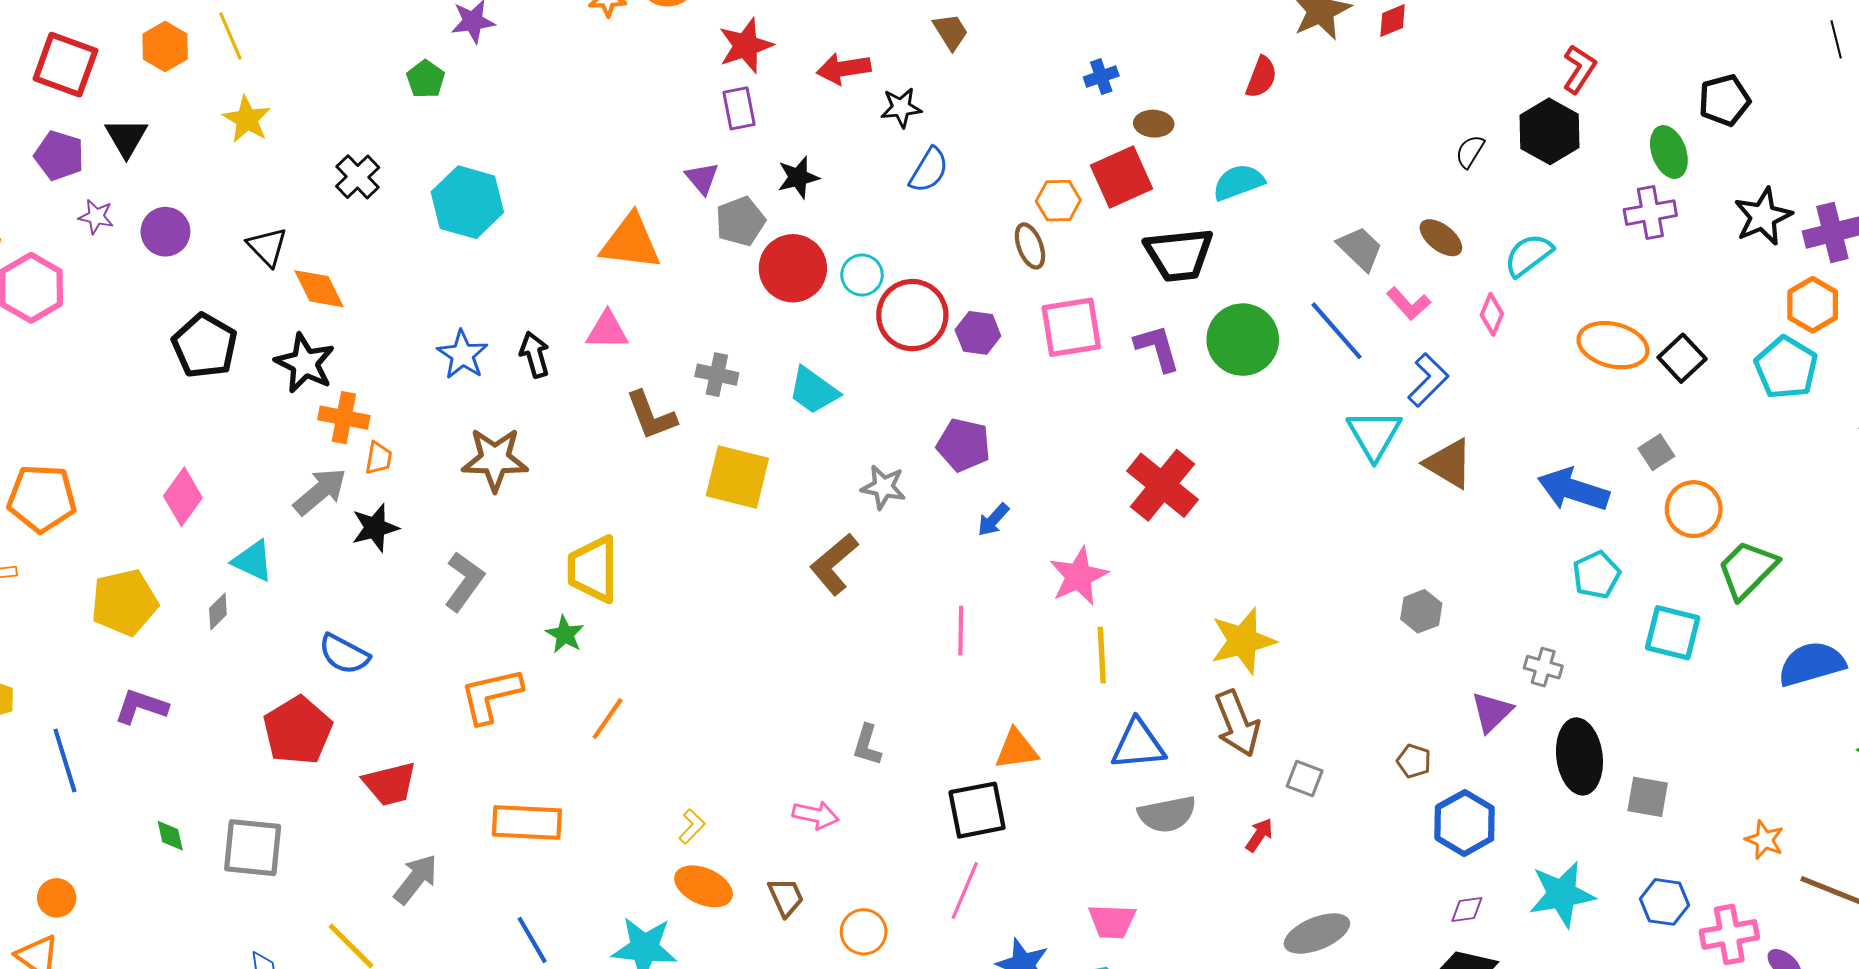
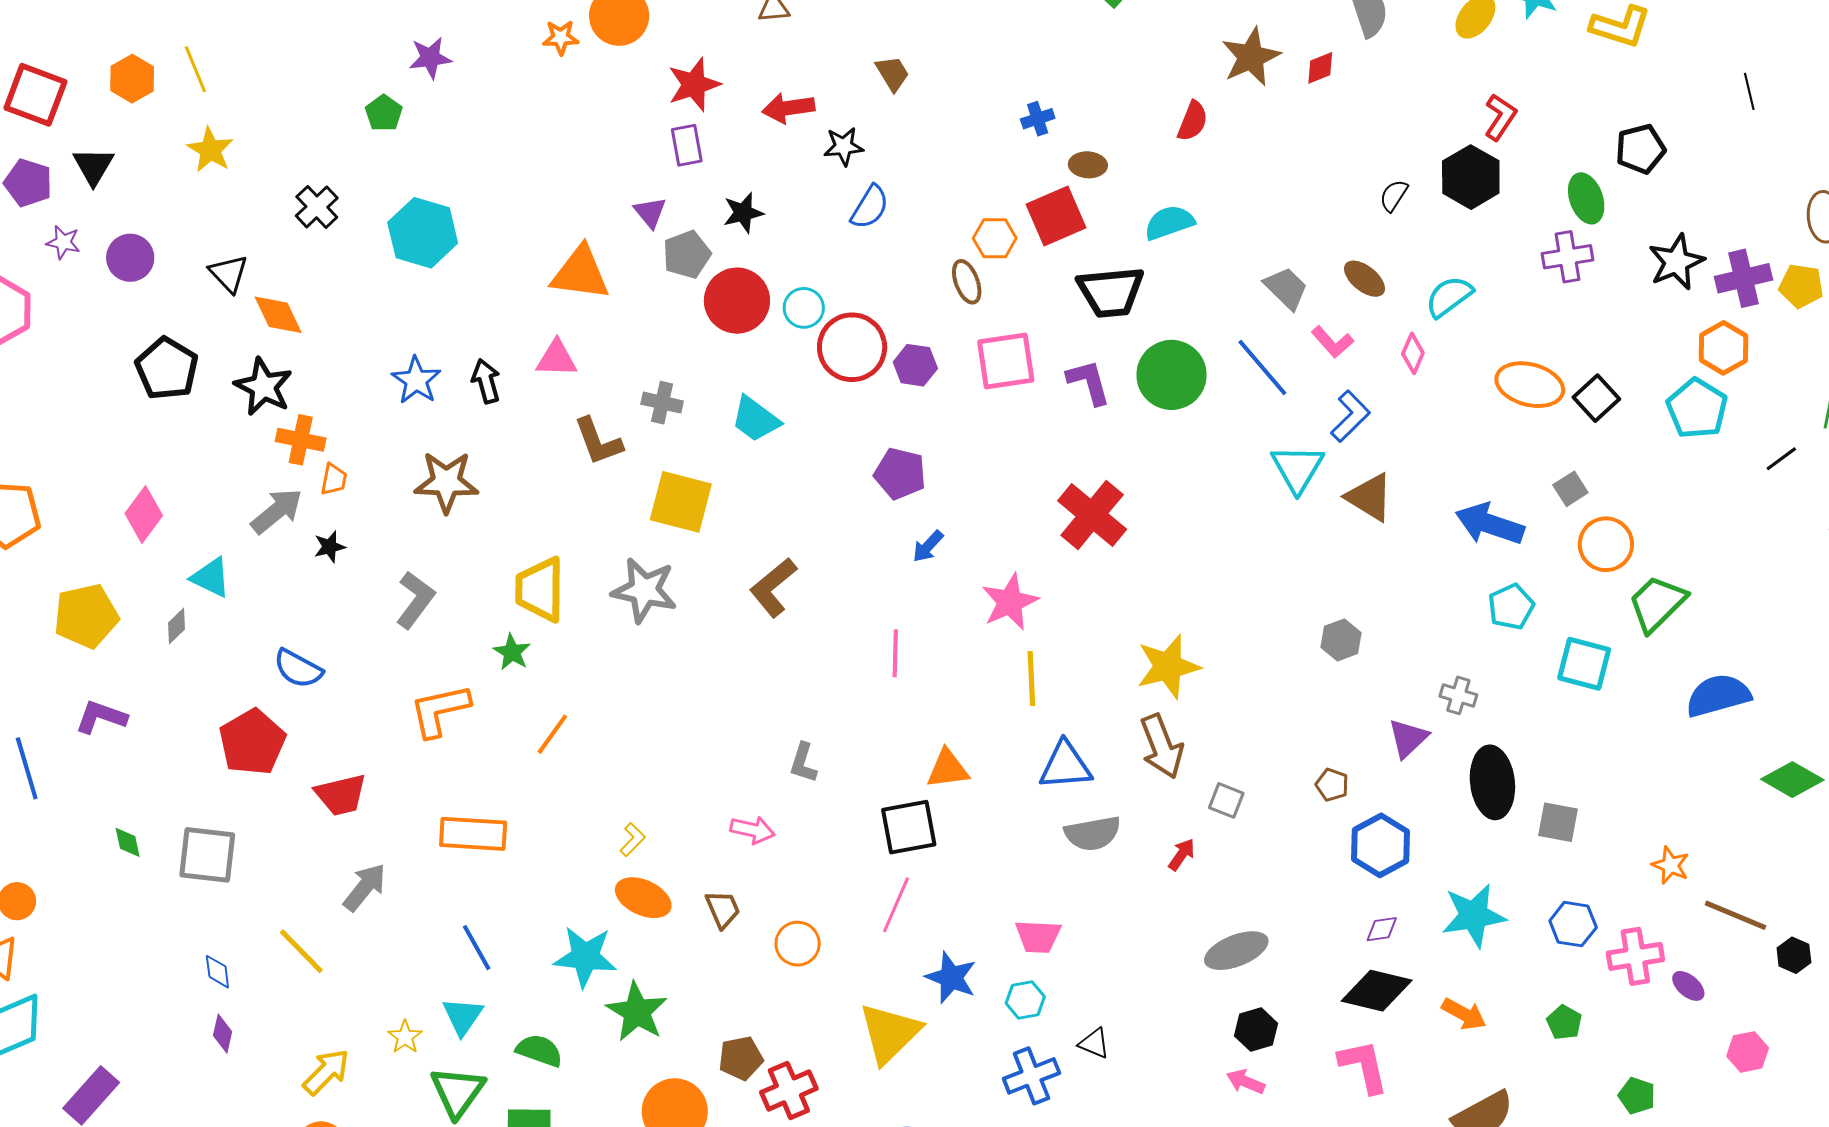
gray star: (883, 487) -> (644, 590), moved, size x1.5
black star: (375, 528) -> (330, 547), size x0.7

